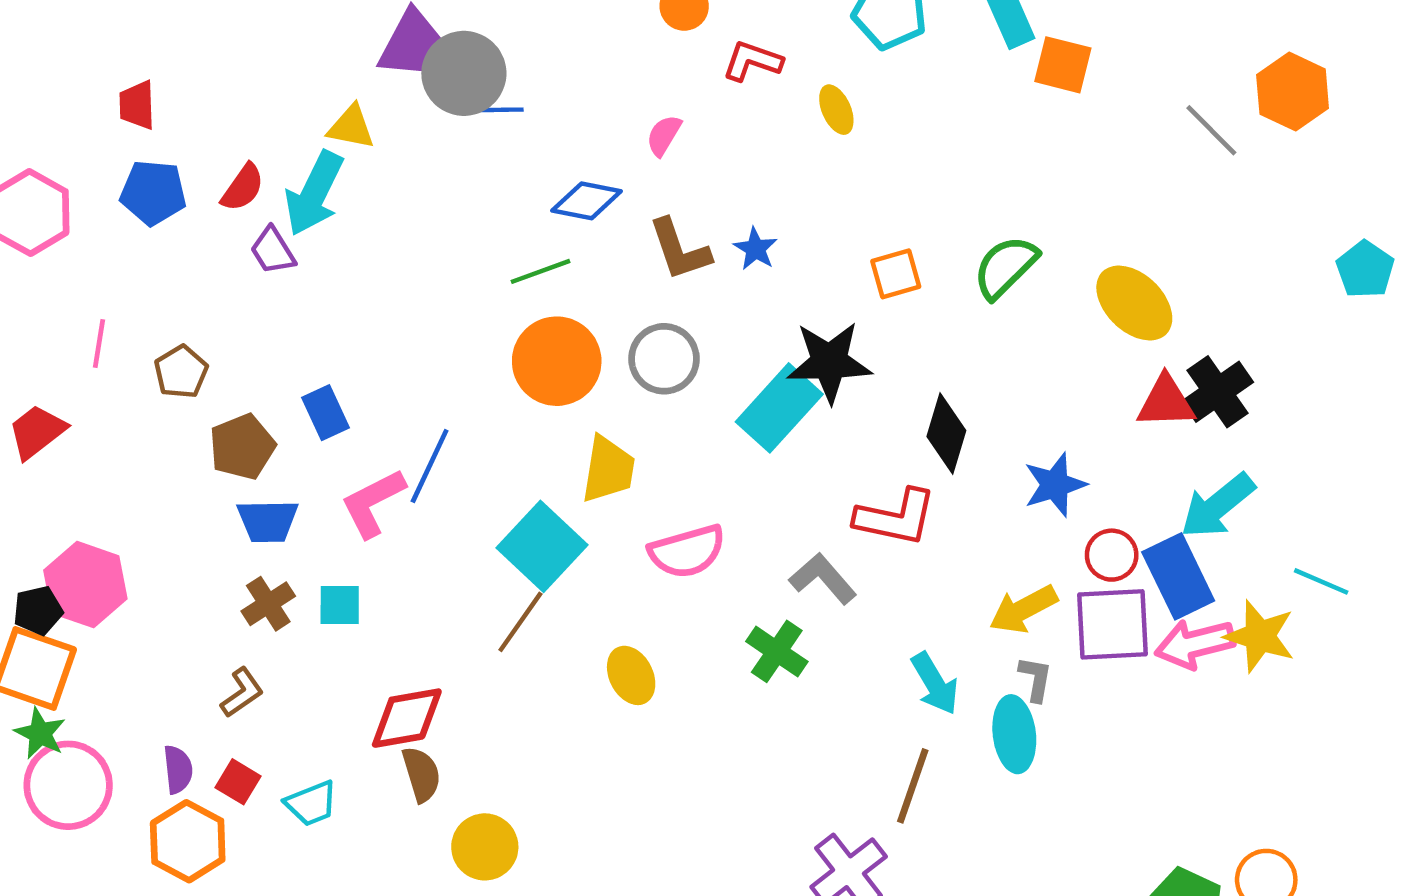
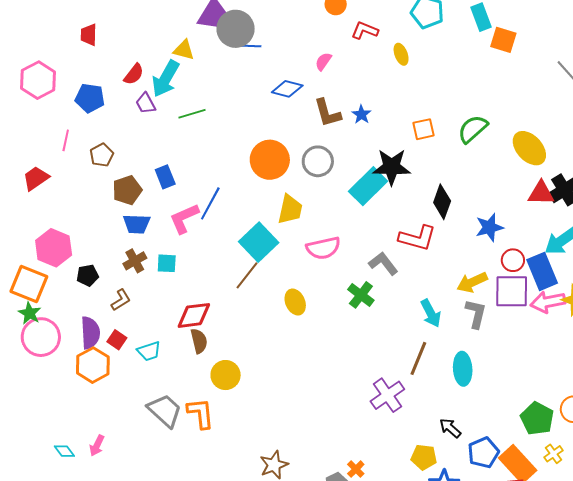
blue pentagon: (153, 193) -> (90, 98), moved
green line: (541, 271) -> (192, 114), moved
black pentagon: (38, 610) -> (88, 275), moved
gray L-shape: (1035, 679) -> (476, 314), size x1.4
cyan ellipse: (1014, 734) -> (463, 369), moved
purple semicircle: (178, 770) -> (90, 333), size x1.5

